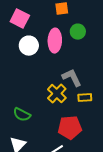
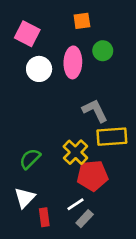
yellow cross: (57, 94) -> (75, 152), moved
yellow rectangle: (85, 98) -> (112, 137), size x1.6
green semicircle: (22, 115) -> (30, 159), turned 108

